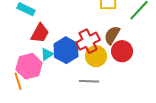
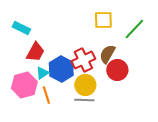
yellow circle: (96, 56) -> (85, 85), moved
orange line: (18, 81) -> (46, 95), moved

